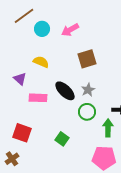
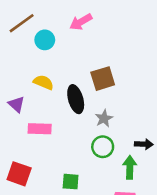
pink arrow: (70, 30) -> (81, 22), moved
black ellipse: (65, 91) -> (76, 99), moved, turned 30
green square: (62, 139) -> (71, 182), turned -32

